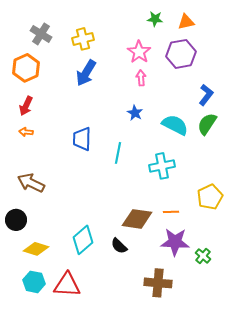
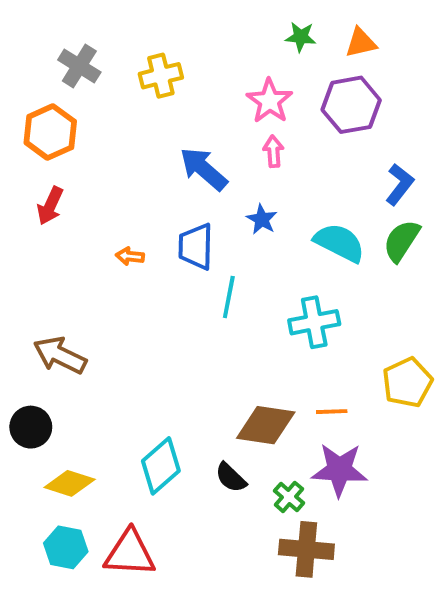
blue arrow: (86, 73) -> (204, 169), moved, turned 100
orange arrow: (26, 132) -> (130, 256), moved
blue trapezoid: (82, 139) -> (196, 247), moved
green cross: (203, 256) -> (289, 497), moved

